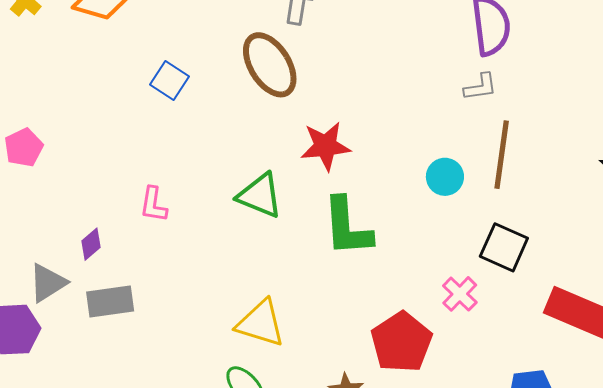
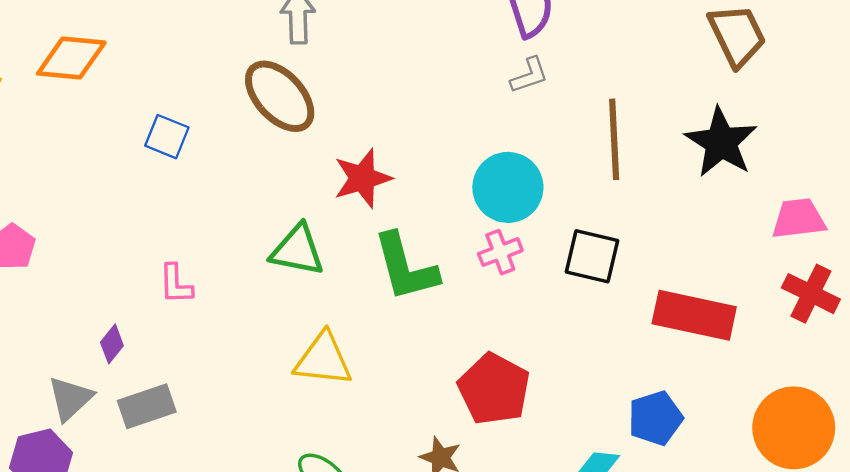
brown line: (502, 155) -> (614, 139), moved
cyan circle: (445, 177) -> (508, 187), size x1.6
pink cross: (460, 294) -> (500, 252), moved, turned 36
yellow triangle: (261, 323) -> (323, 359), moved

